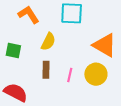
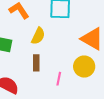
pink line: (70, 75) -> (59, 79), moved

